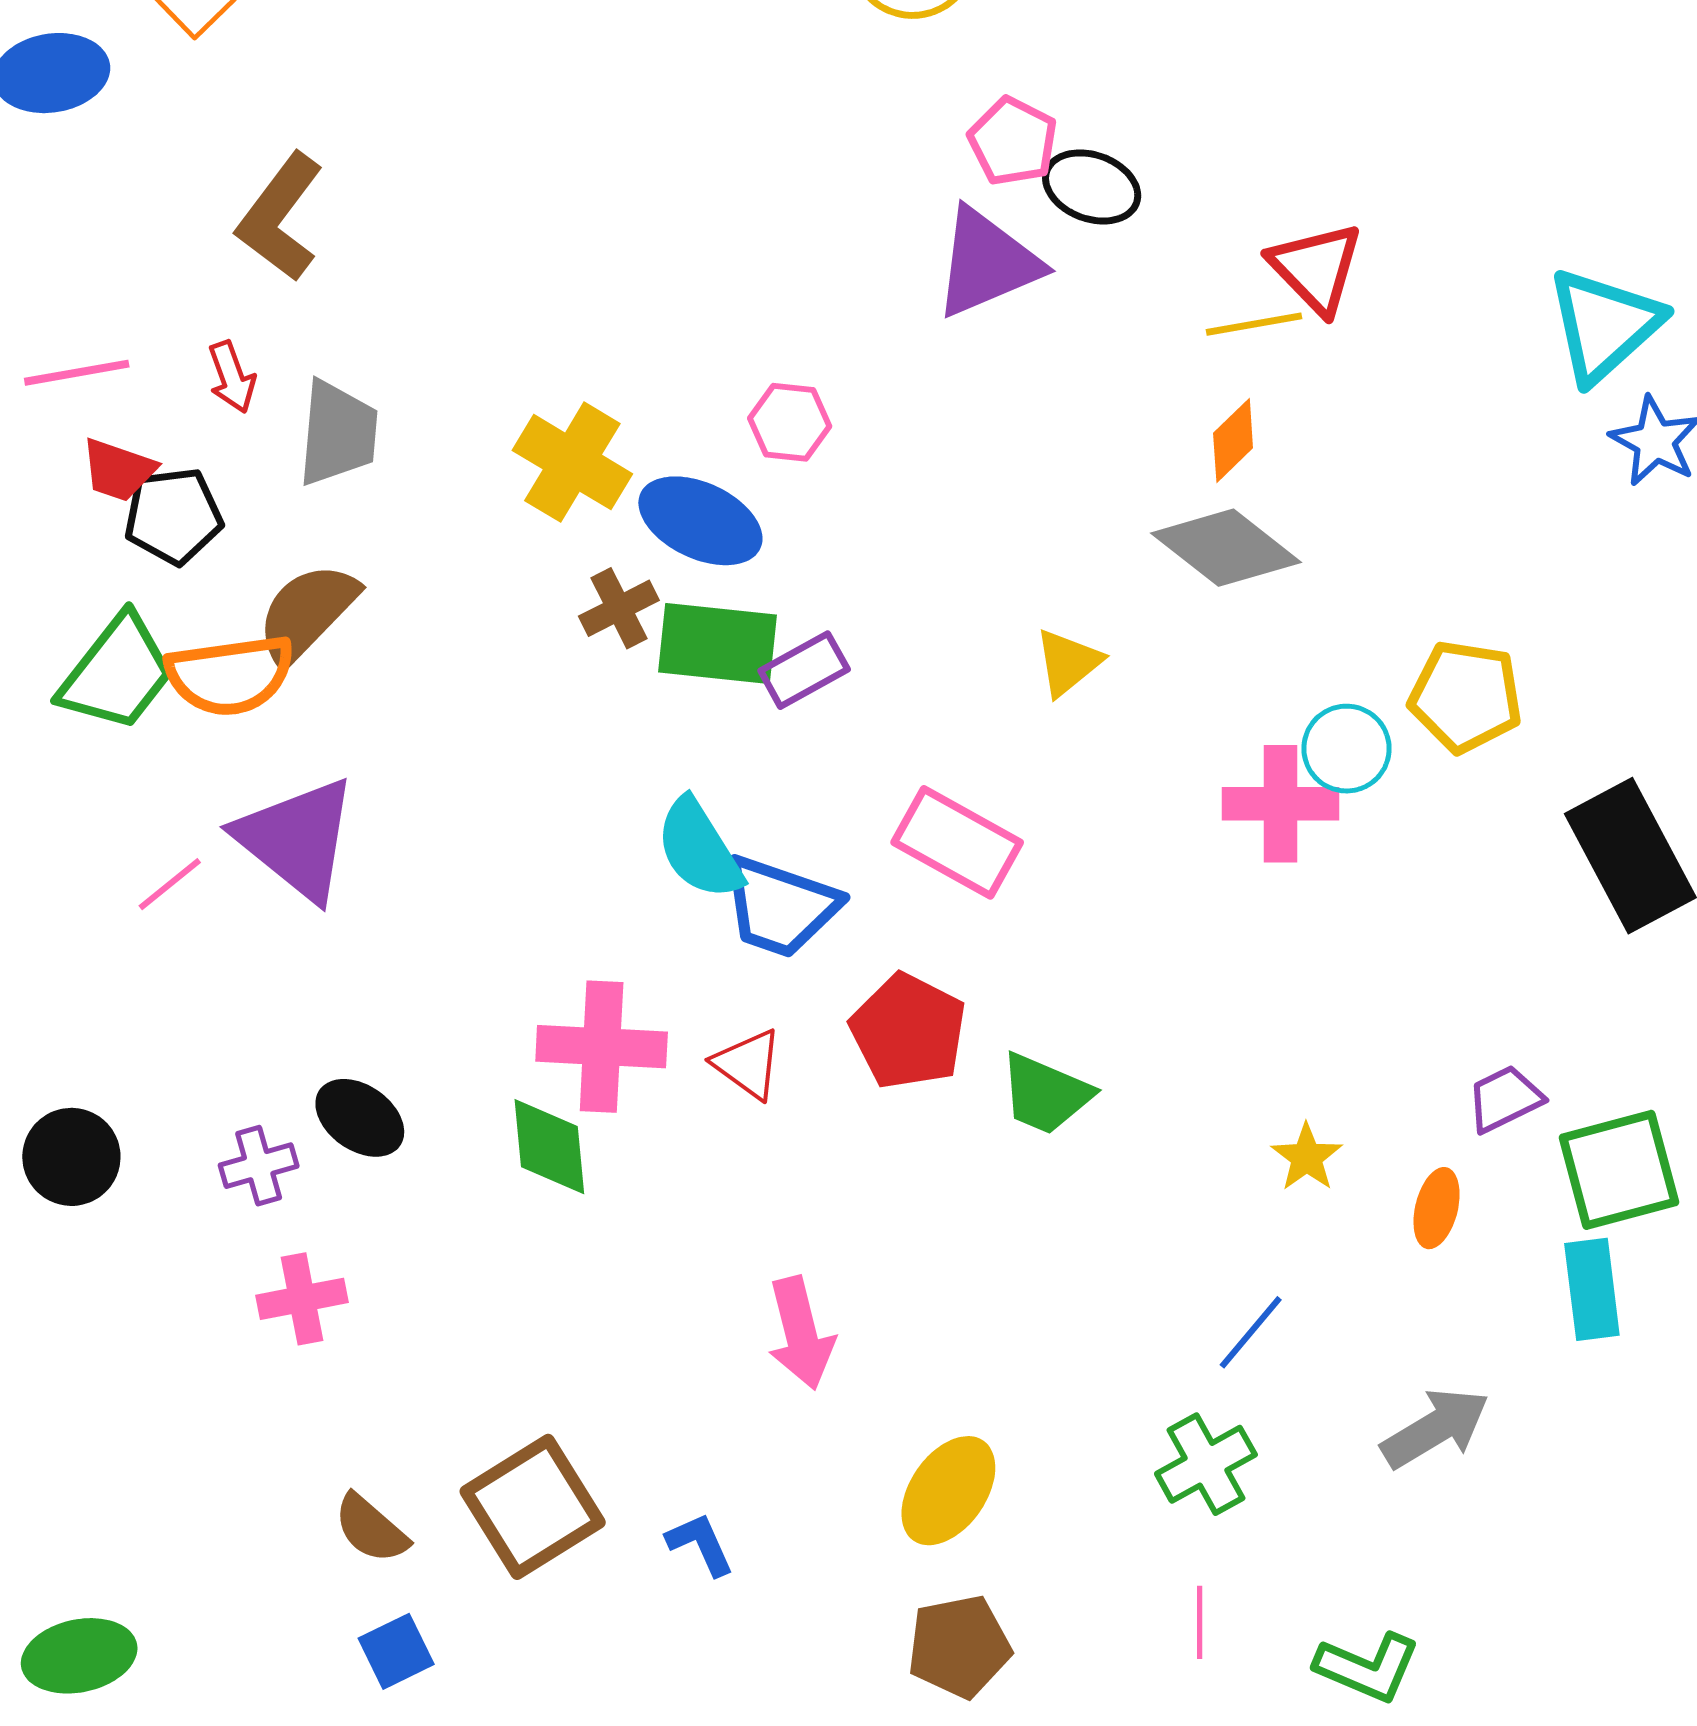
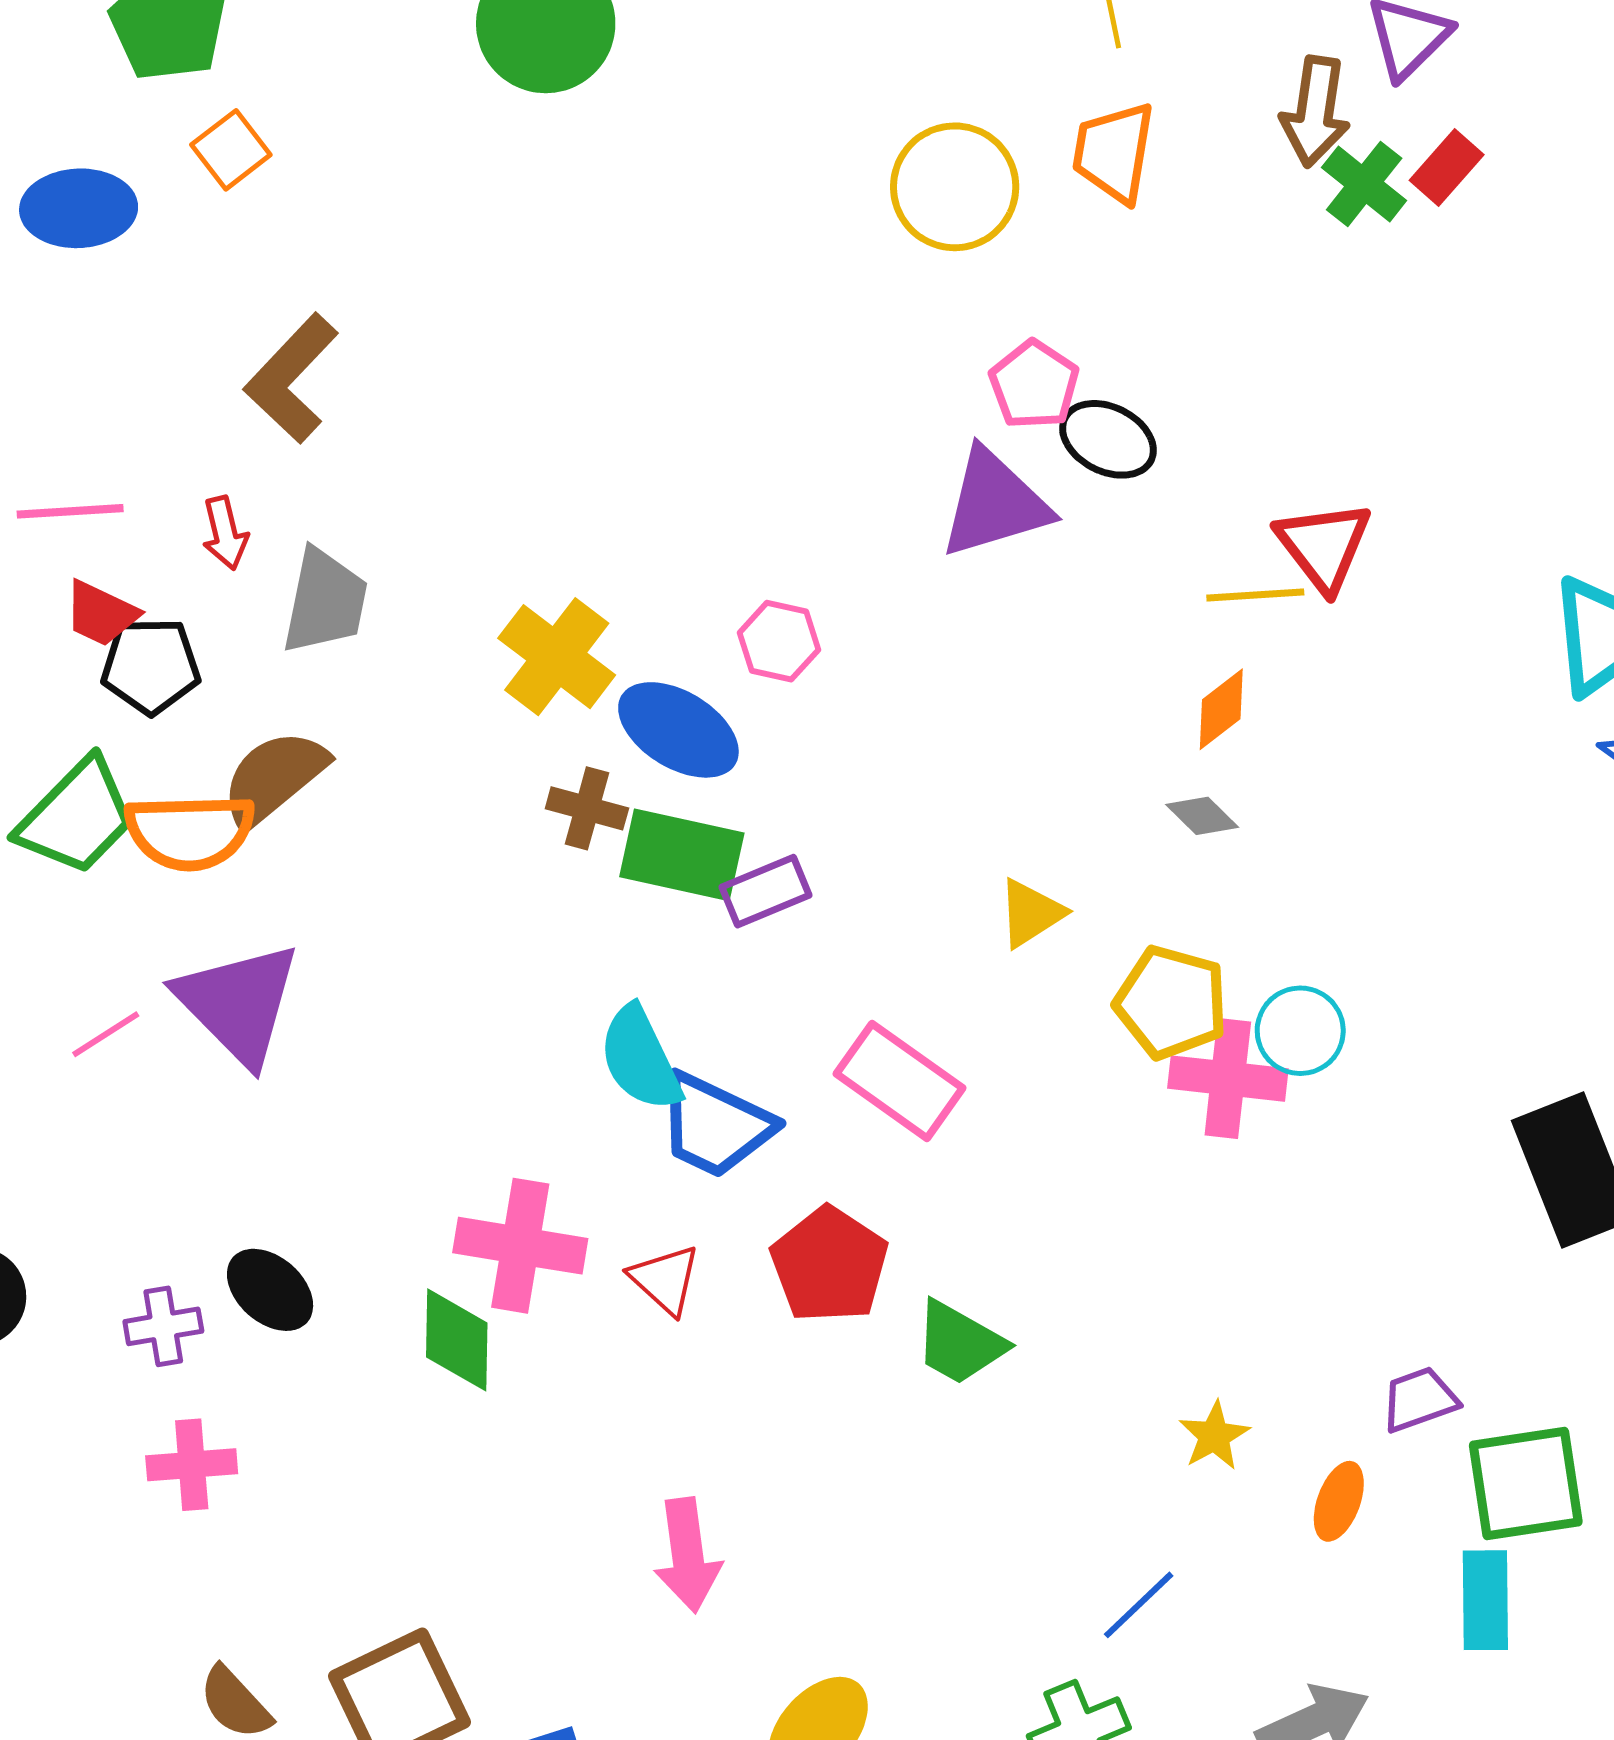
gray diamond: (1226, 548) -> (1202, 816), size x0.5
brown cross: (619, 608) -> (587, 808), turned 36
yellow pentagon: (1466, 696) -> (1171, 1002), moved

